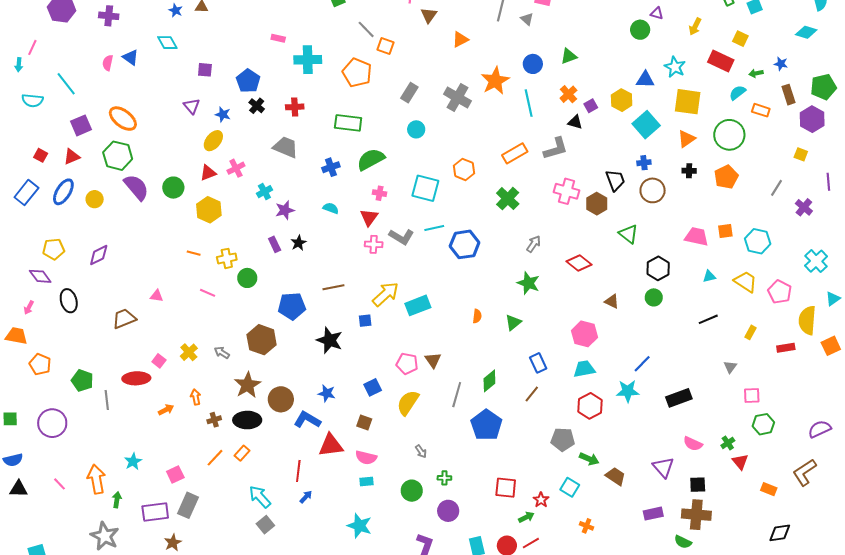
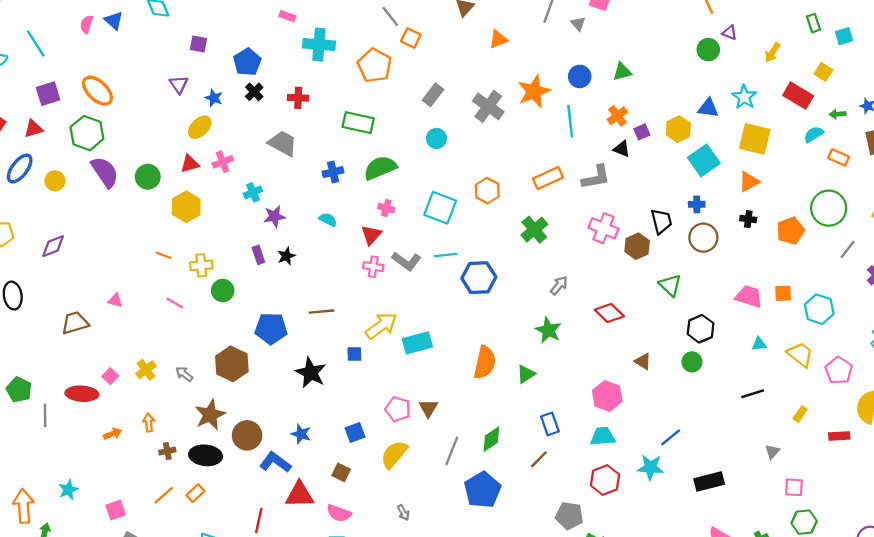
green circle: (729, 135) -> (829, 208), moved
orange semicircle: (477, 316) -> (485, 362), size x2.0

